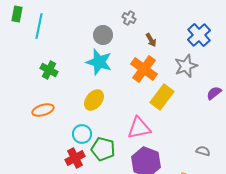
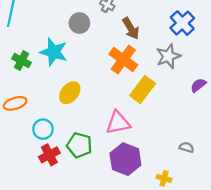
brown arrow: (151, 40) -> (131, 28), size x1.5
cyan star: (99, 62) -> (54, 52), moved
cyan circle: (82, 134) -> (43, 129), moved

